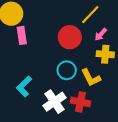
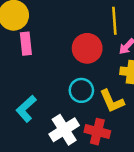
yellow line: (90, 15) -> (114, 21), turned -50

